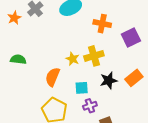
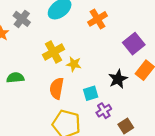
orange cross: (102, 24) -> (97, 19), turned -30
purple square: (131, 37) -> (134, 44), moved
yellow cross: (94, 56) -> (53, 52), moved

